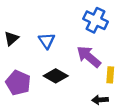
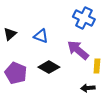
blue triangle: (47, 41) -> (41, 36), turned -35

